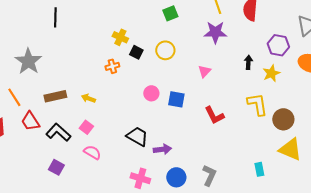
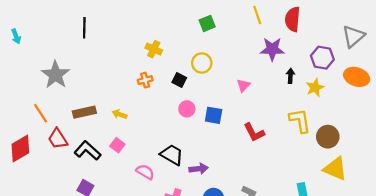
purple star: (215, 32) -> (272, 49), moved
black square: (136, 52) -> (179, 80), moved
pink semicircle: (92, 152) -> (145, 172), moved

